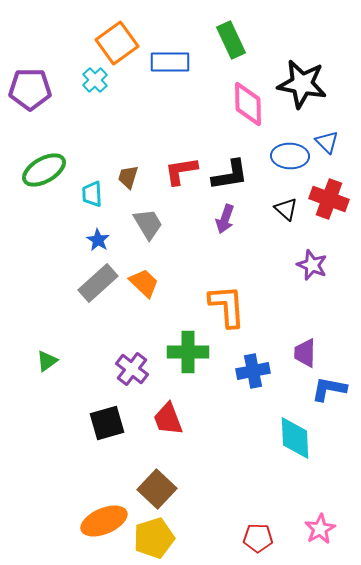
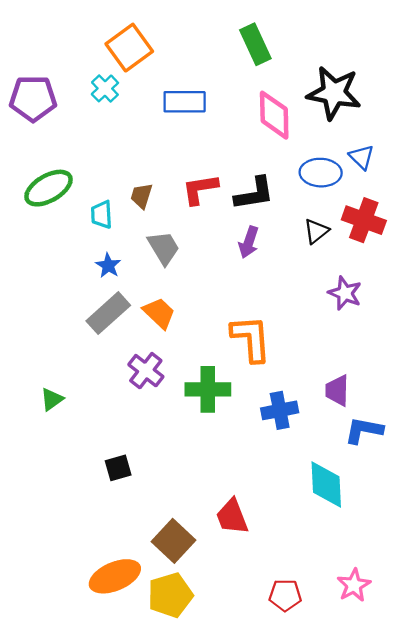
blue rectangle: (170, 62) -> (185, 102), moved
black triangle: (286, 209) -> (316, 231), turned 40
purple cross: (132, 369) -> (146, 371), moved
red trapezoid: (168, 419) -> (232, 517), moved
black square: (107, 423) -> (118, 468), size x0.7

